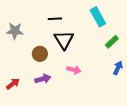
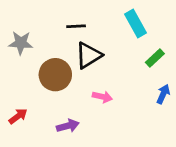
black triangle: (64, 40) -> (89, 55), turned 30
brown circle: (40, 54) -> (55, 75), size x1.5
purple arrow: (43, 79) -> (68, 126), moved

